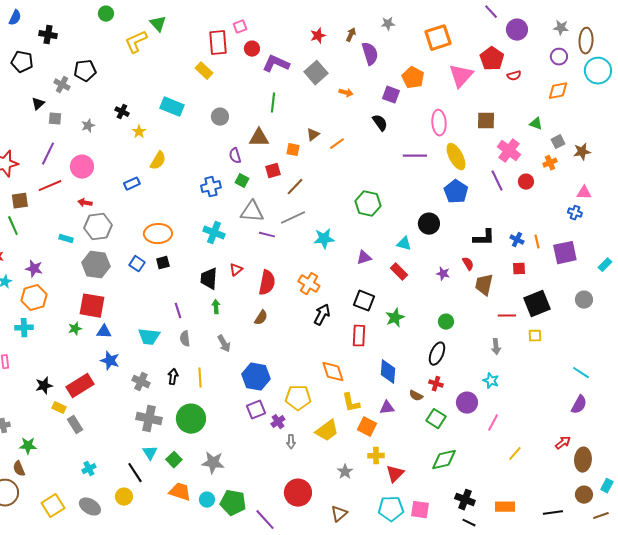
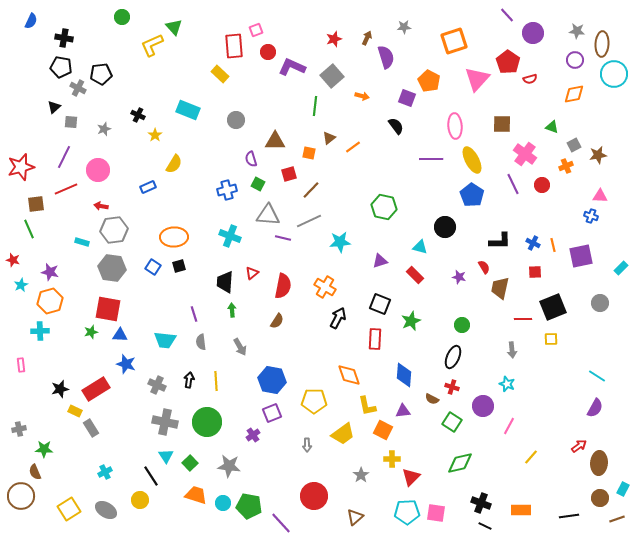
black pentagon: (22, 62) -> (61, 67), moved
green line: (273, 103) -> (315, 106), moved
purple cross: (278, 422) -> (253, 435), moved

